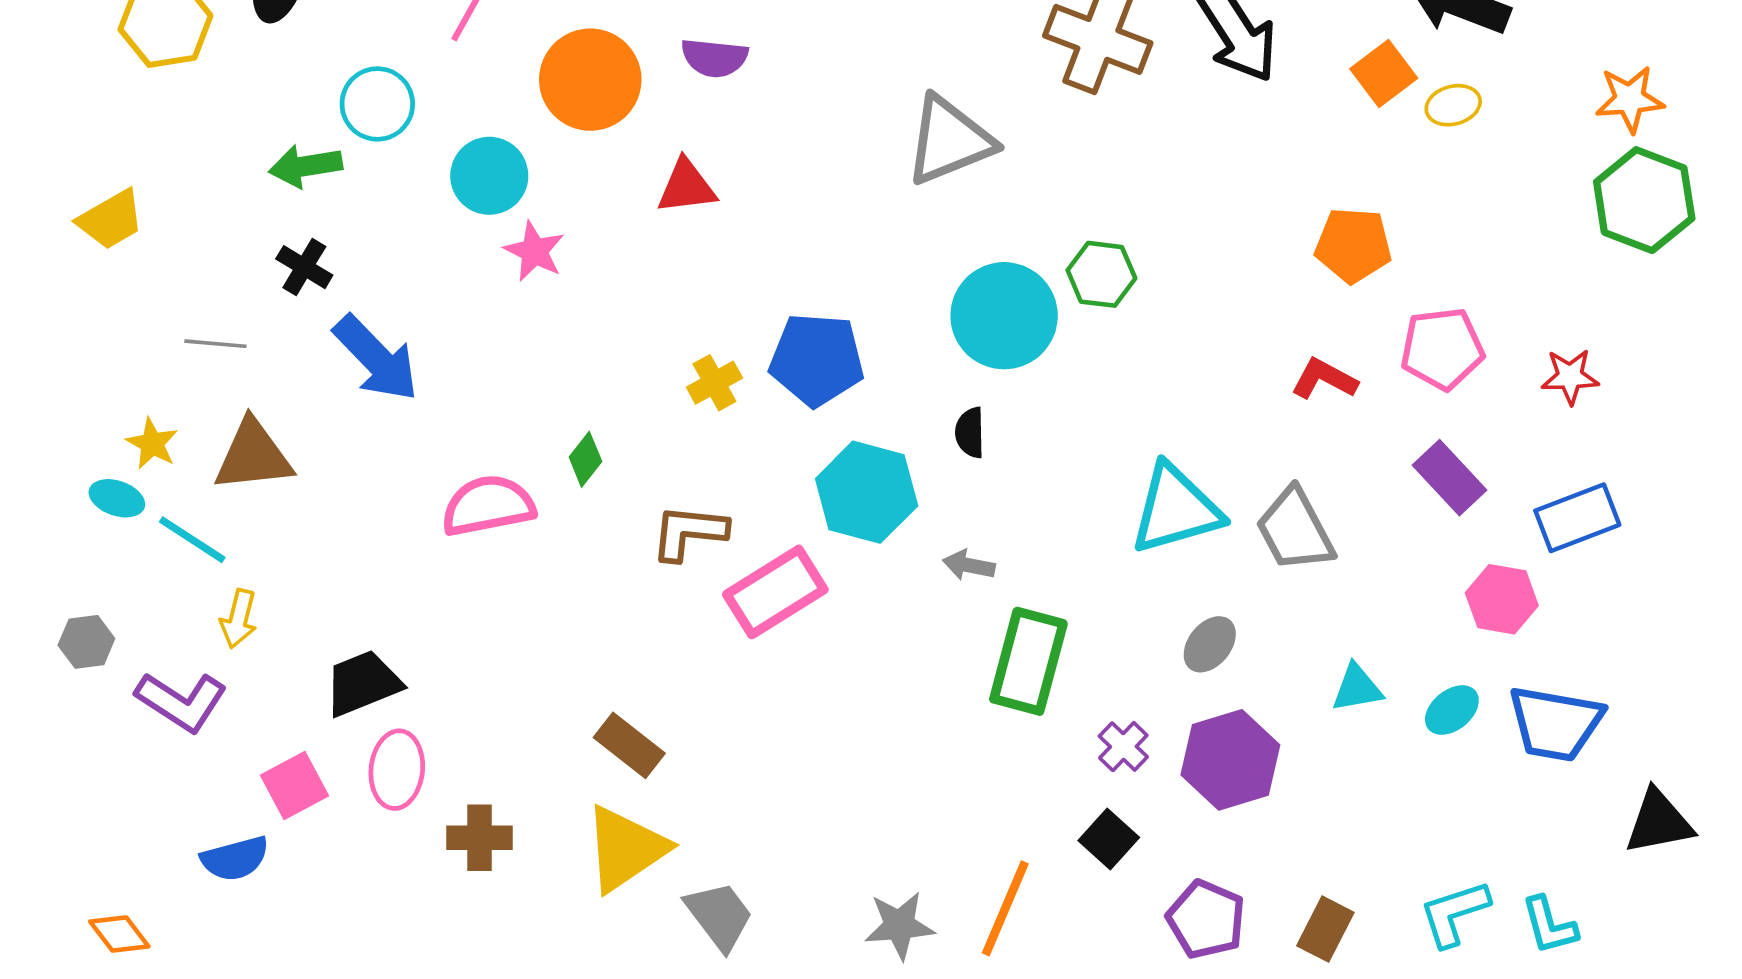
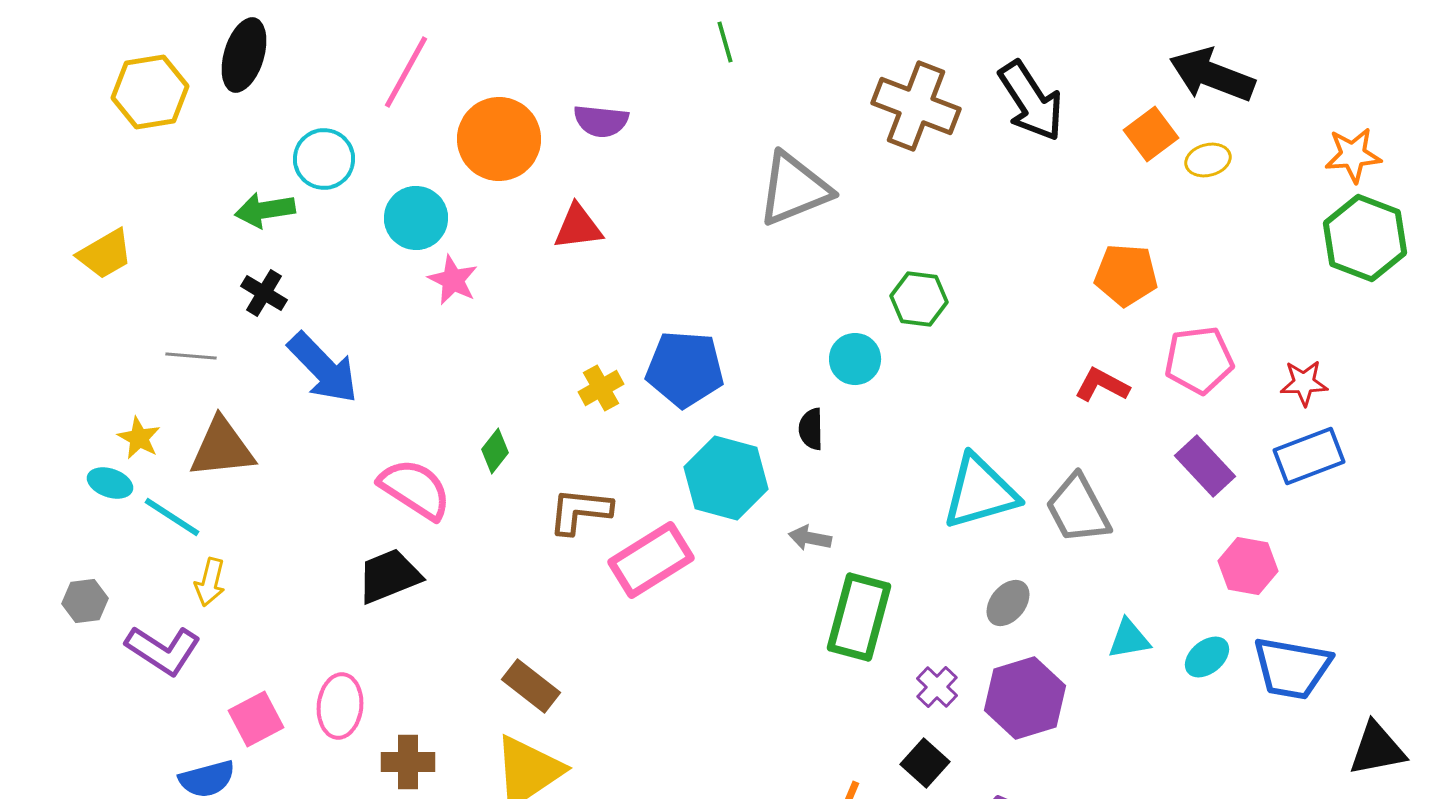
cyan circle: (1004, 316) -> (855, 359), moved, size x0.6
pink semicircle: (488, 506) -> (415, 489), turned 44
blue rectangle: (1577, 518) -> (1309, 456), moved
black trapezoid: (363, 683) -> (389, 576), moved

